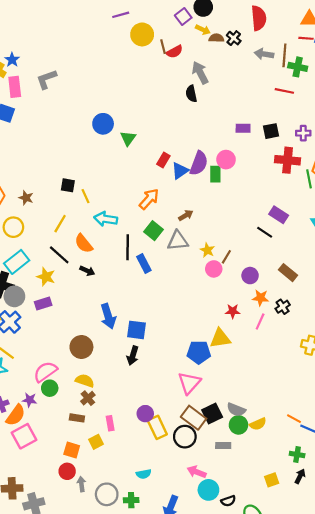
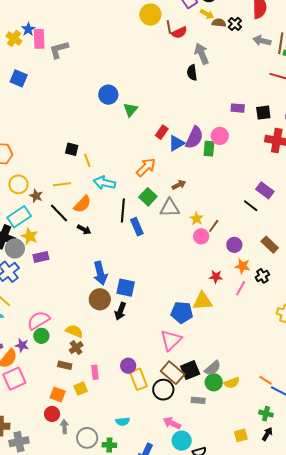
pink rectangle: (15, 87) -> (39, 39), moved
brown star: (26, 198) -> (36, 196), moved
yellow line: (60, 224) -> (62, 184), turned 48
orange semicircle: (84, 243) -> (82, 204), turned -102
yellow star: (46, 277) -> (30, 236), moved
brown circle: (81, 347) -> (100, 299), moved
gray semicircle: (236, 410) -> (213, 368), turned -66

